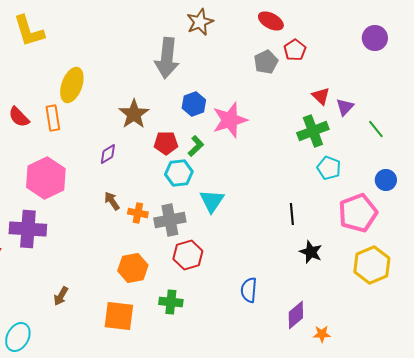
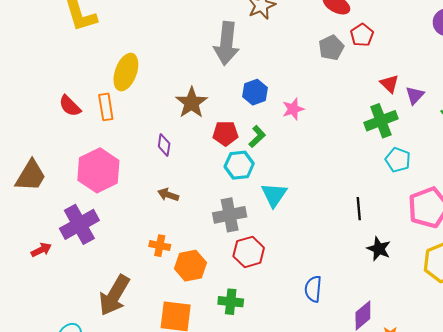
pink star: (230, 120) -> (293, 109), size x0.6
purple diamond: (108, 154) -> (164, 145), turned -50
brown arrow: (112, 201) -> (168, 195), turned -36
orange cross: (138, 213) -> (160, 246), moved
purple cross: (28, 229) -> (79, 224), turned -33
brown arrow: (61, 296) -> (114, 295), size x2.0

